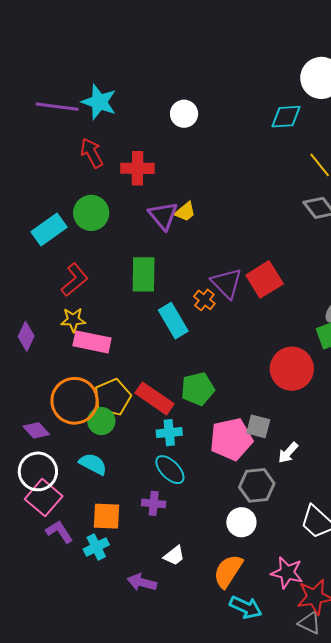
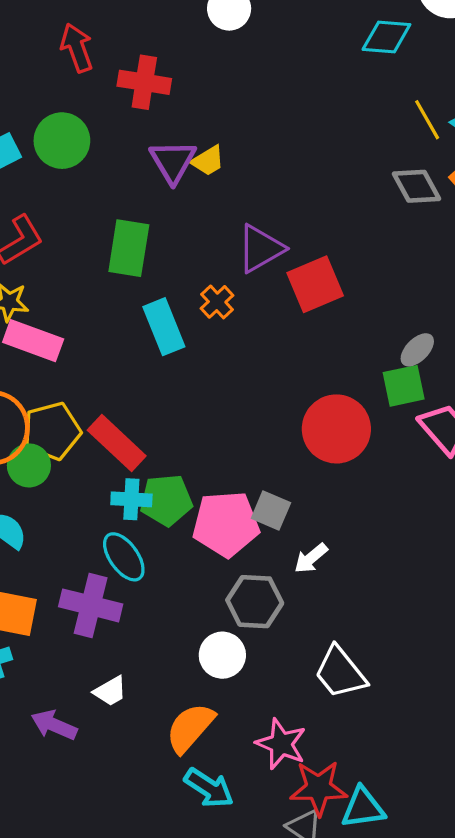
purple triangle: (227, 283) -> (260, 249), moved, turned 36
green pentagon: (198, 389) -> (166, 500), moved
purple cross: (154, 503) -> (91, 605), size x1.6

